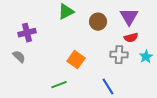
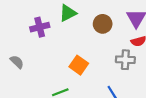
purple cross: (27, 33) -> (40, 27), moved

